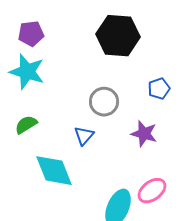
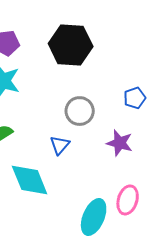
black hexagon: (118, 36) -> (71, 45), moved
pink ellipse: (152, 191) -> (128, 200), turned -36

